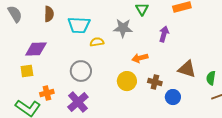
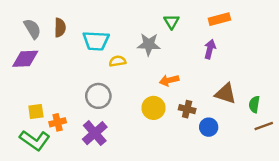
gray semicircle: (15, 14) -> (32, 29), moved
purple arrow: (164, 34) -> (210, 49), moved
purple diamond: (36, 49) -> (25, 59), moved
yellow square: (27, 71) -> (36, 112), moved

